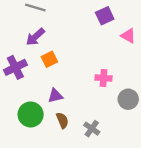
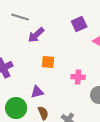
purple arrow: (35, 37) -> (36, 35), moved
orange square: (49, 59) -> (48, 62), moved, turned 32

